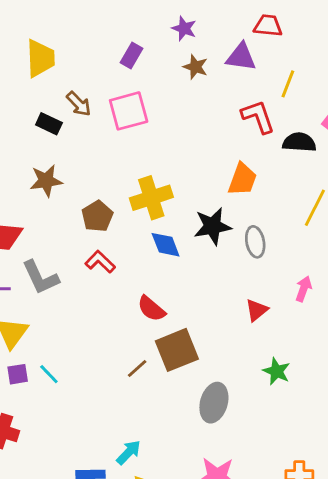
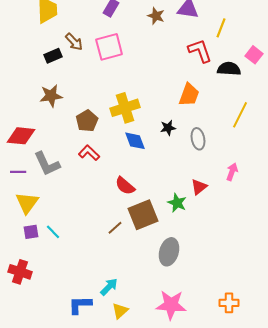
black rectangle: (49, 124) -> (53, 56), turned -48
black star: (213, 226) -> (168, 128), size x0.6
green star: (277, 371) -> (177, 203), moved

